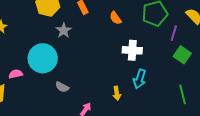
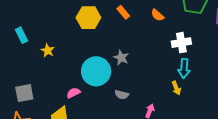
gray star: (64, 30) -> (121, 58), moved
cyan arrow: (140, 79) -> (184, 68), moved

